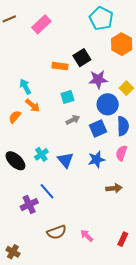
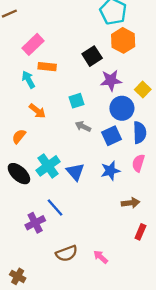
pink rectangle: (41, 24) -> (33, 44), moved
orange hexagon: (122, 44) -> (123, 40), moved
orange rectangle: (60, 66) -> (47, 67), moved
cyan arrow: (25, 87) -> (28, 80), moved
orange semicircle: (15, 117) -> (19, 136), moved
gray arrow: (73, 120) -> (83, 126), turned -128
cyan cross: (41, 154) -> (48, 166), size x1.5
red rectangle: (123, 239) -> (140, 232), moved

